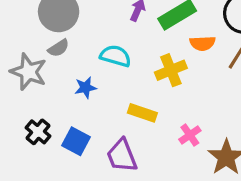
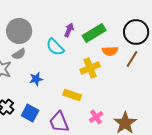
cyan semicircle: (116, 56) -> (55, 47), moved, turned -150
pink cross: (190, 135) -> (96, 117), moved

